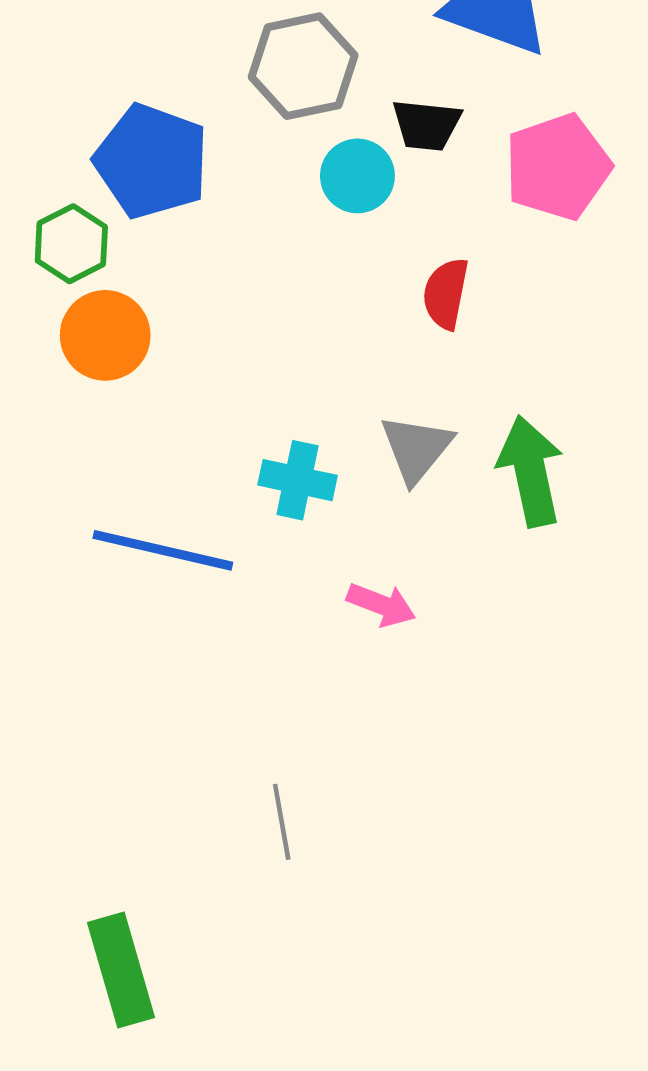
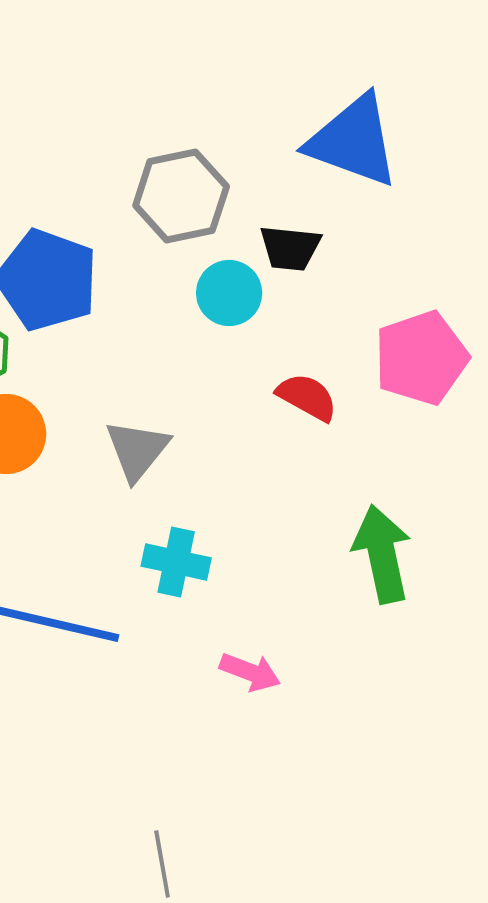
pink pentagon: (558, 167) -> (421, 358), moved
red semicircle: (446, 294) -> (307, 397), turned 108
gray triangle: (416, 449) -> (137, 450), moved

